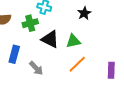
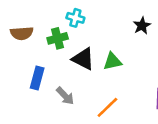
black star: (84, 13) -> (142, 26), moved
orange line: (77, 64) -> (107, 107), moved

